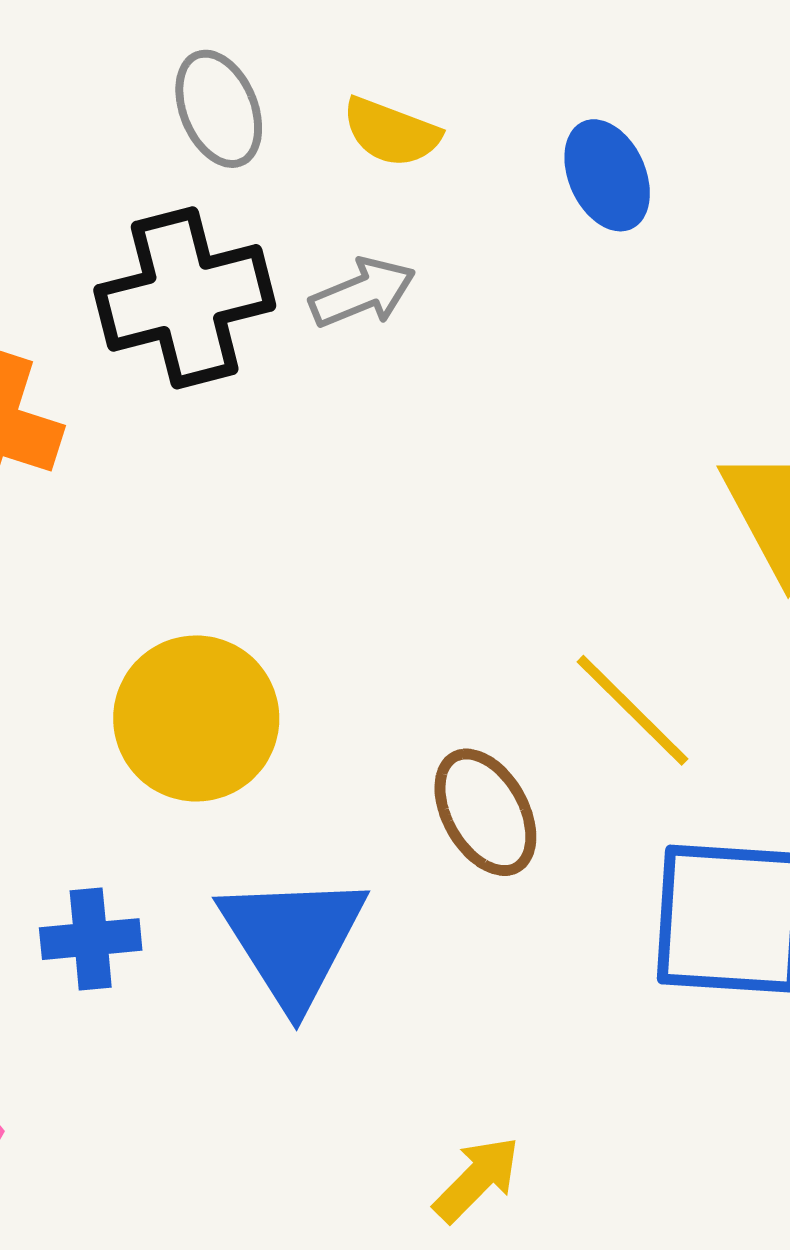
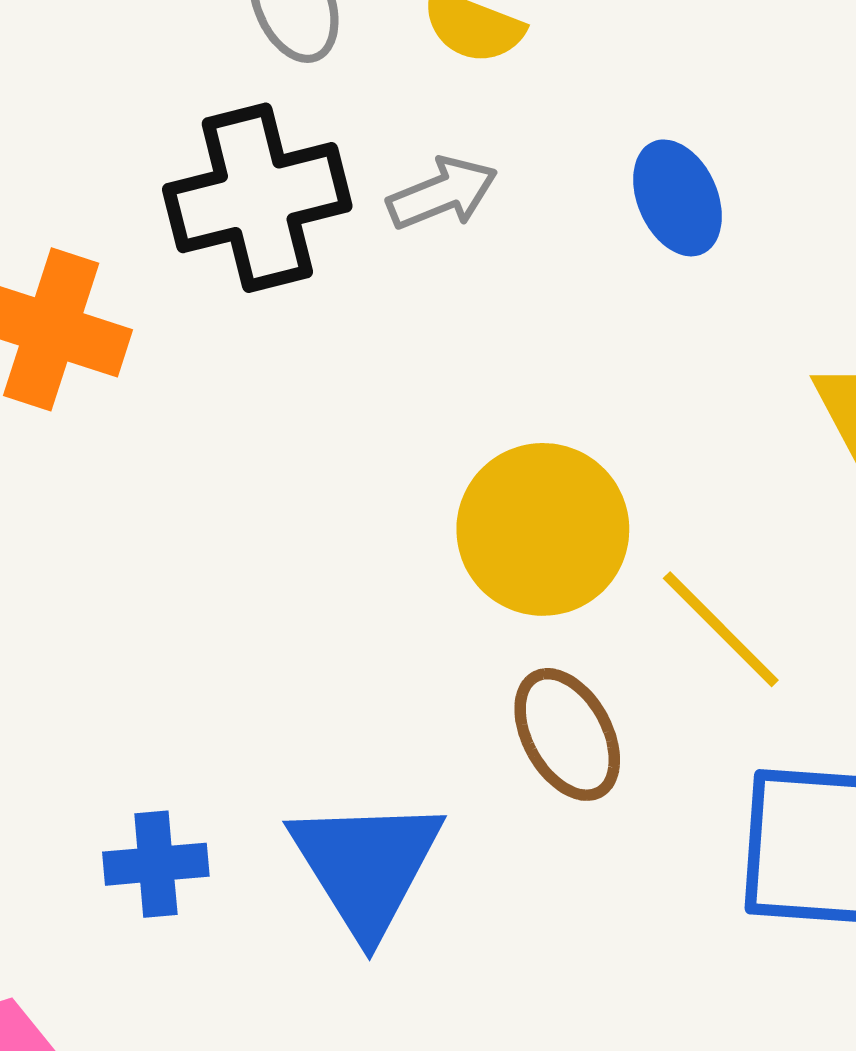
blue ellipse: (607, 175) -> (677, 198), moved
yellow circle: (196, 718) -> (543, 529), moved

